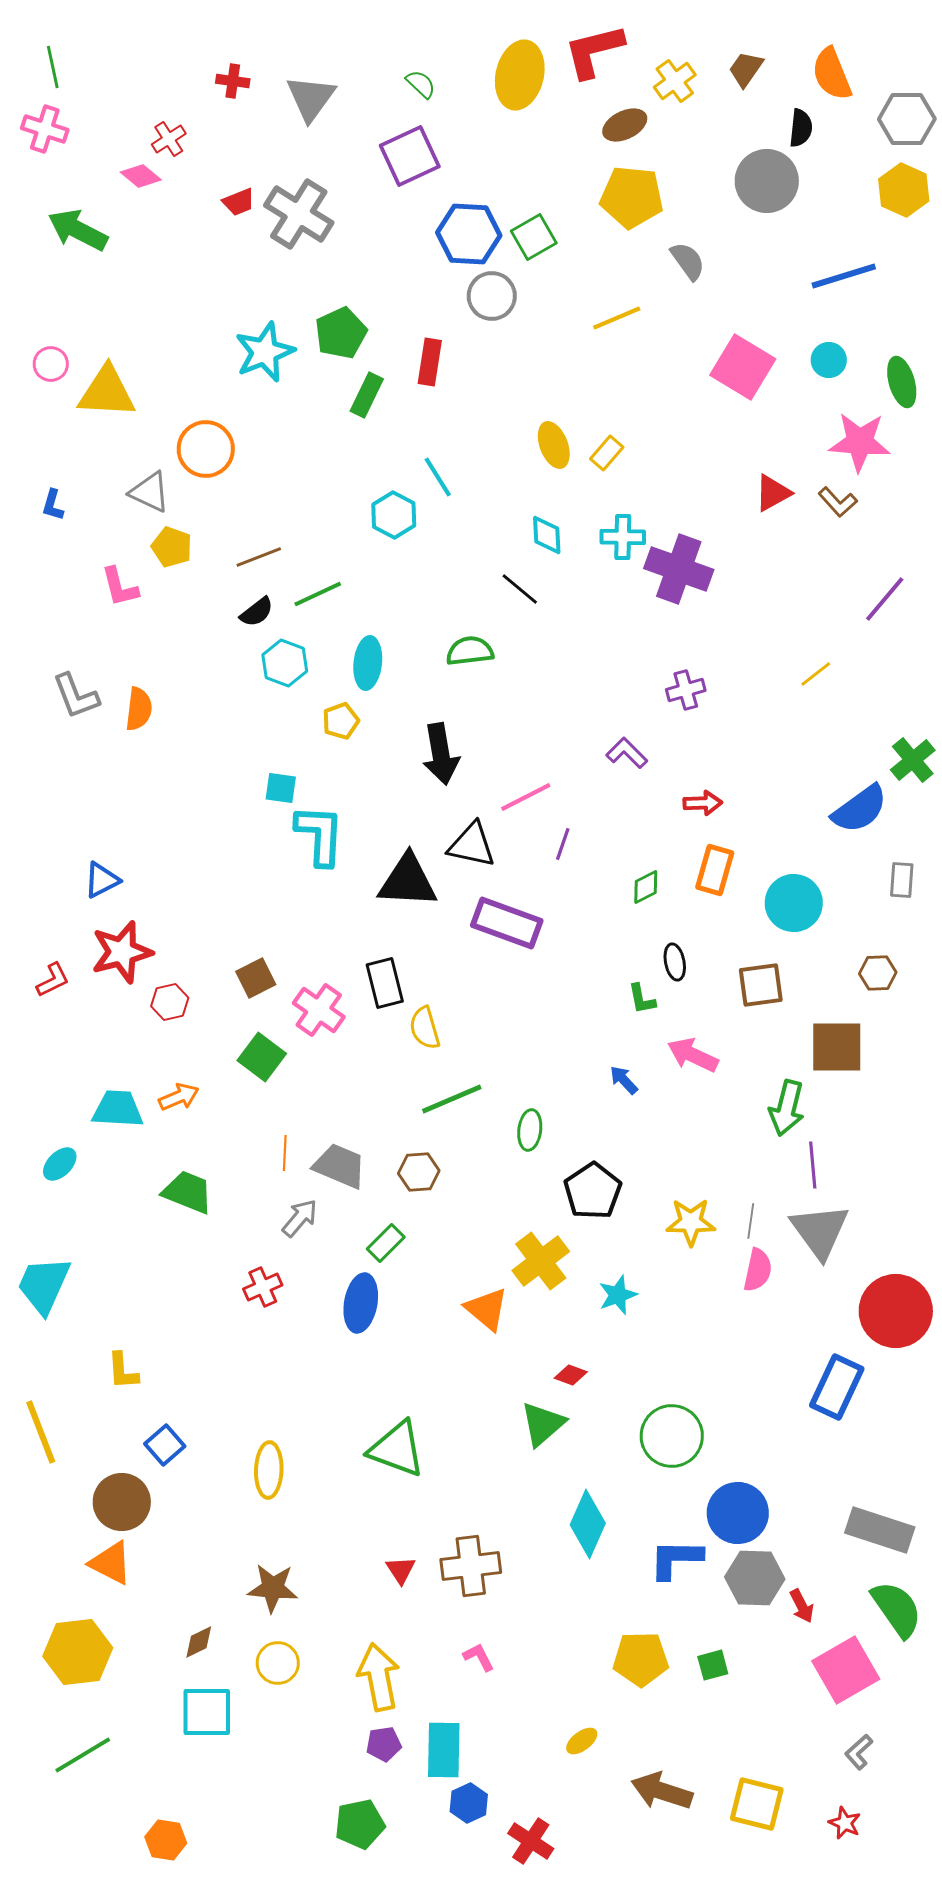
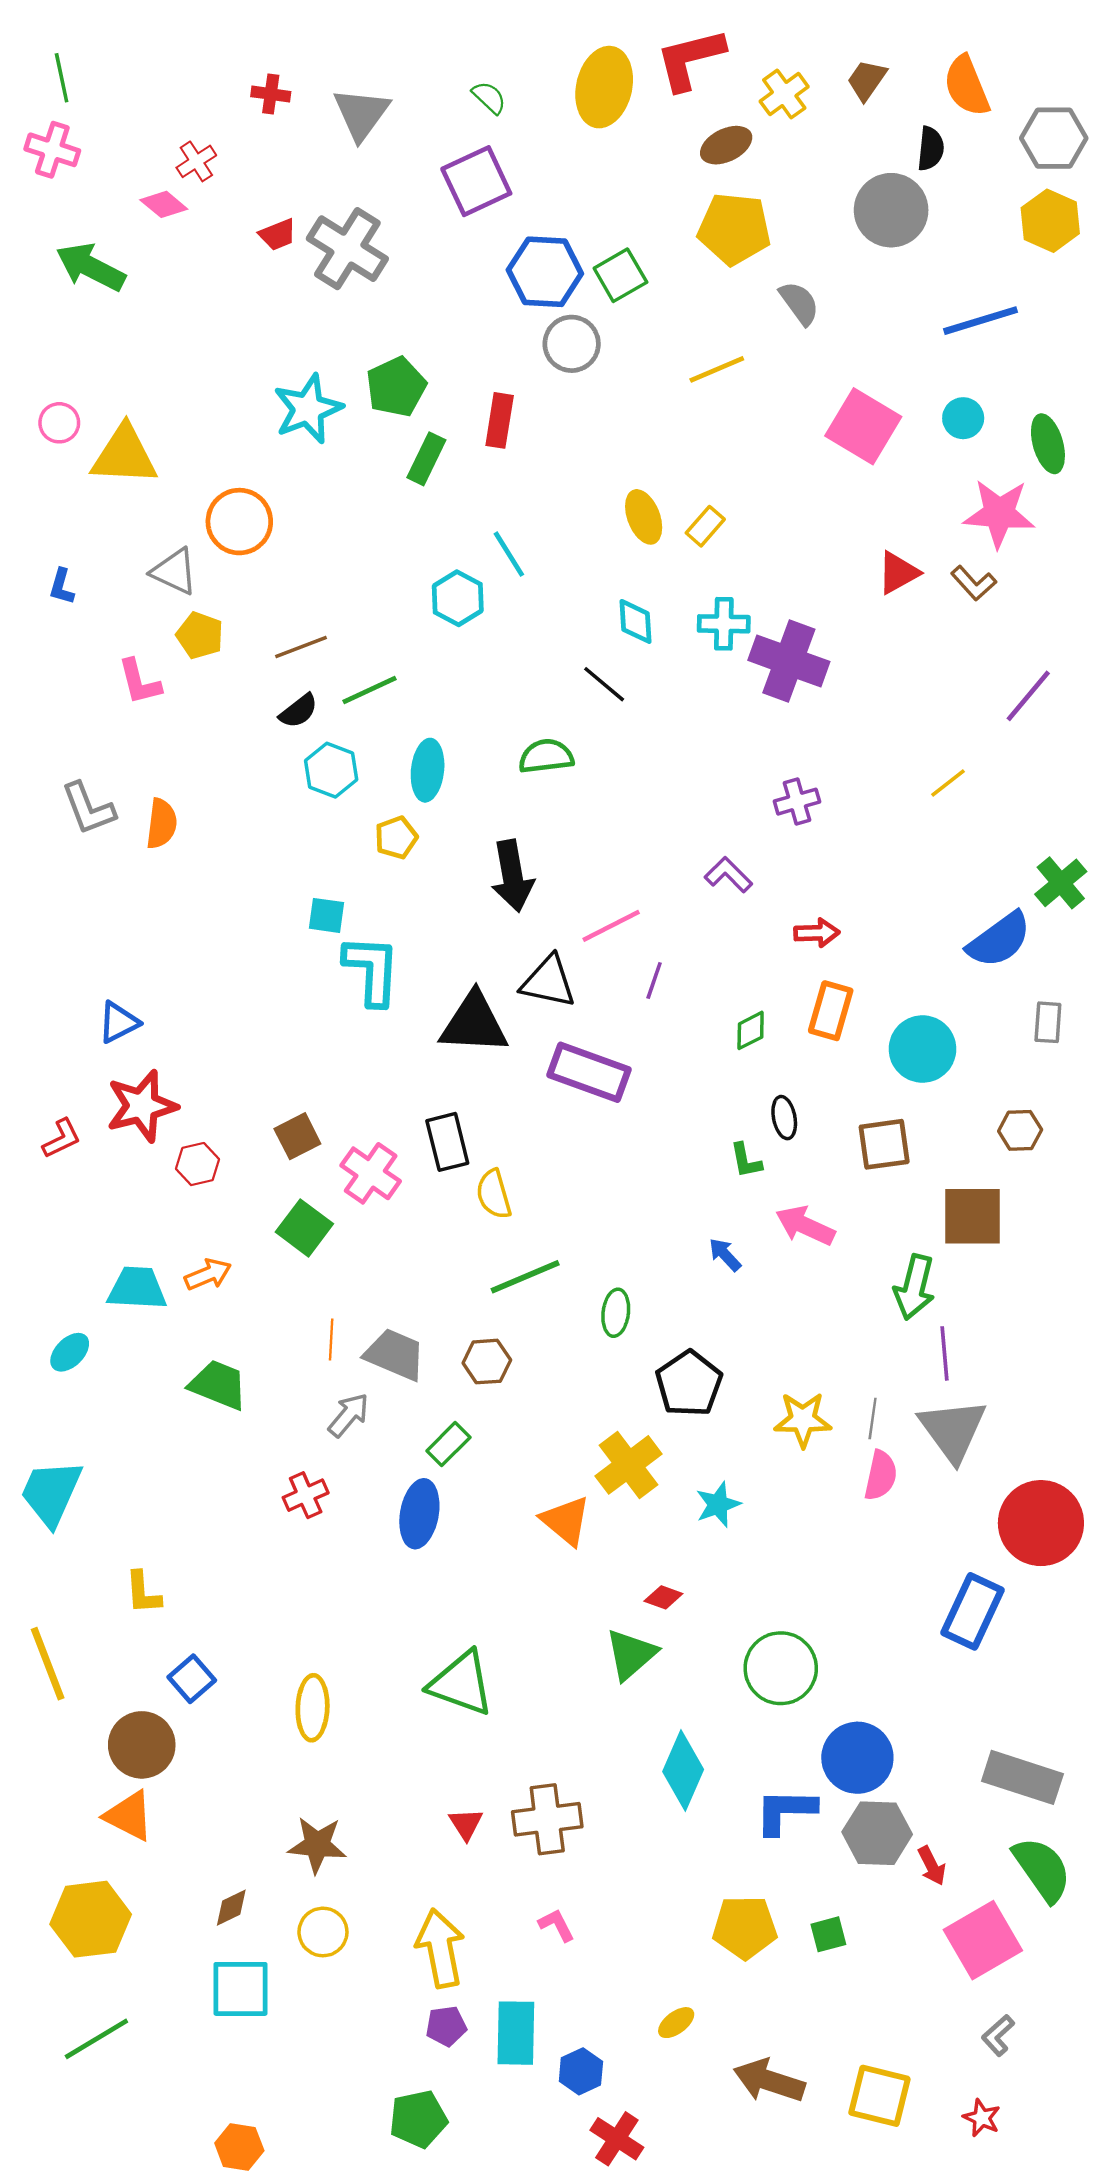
blue hexagon: (469, 1803) -> (581, 2071), moved
orange hexagon: (166, 1840) -> (239, 2147), moved

